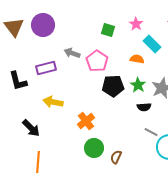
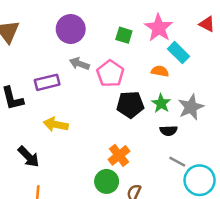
pink star: (136, 24) -> (159, 28), size x1.6
purple circle: (43, 25) -> (71, 29), moved
orange cross: (86, 121) -> (119, 155), moved

